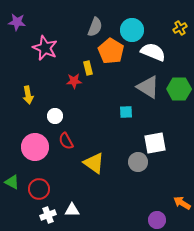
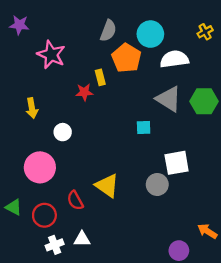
white semicircle: (153, 52) -> (174, 59), turned -30
red semicircle: (66, 141) -> (75, 200), moved

